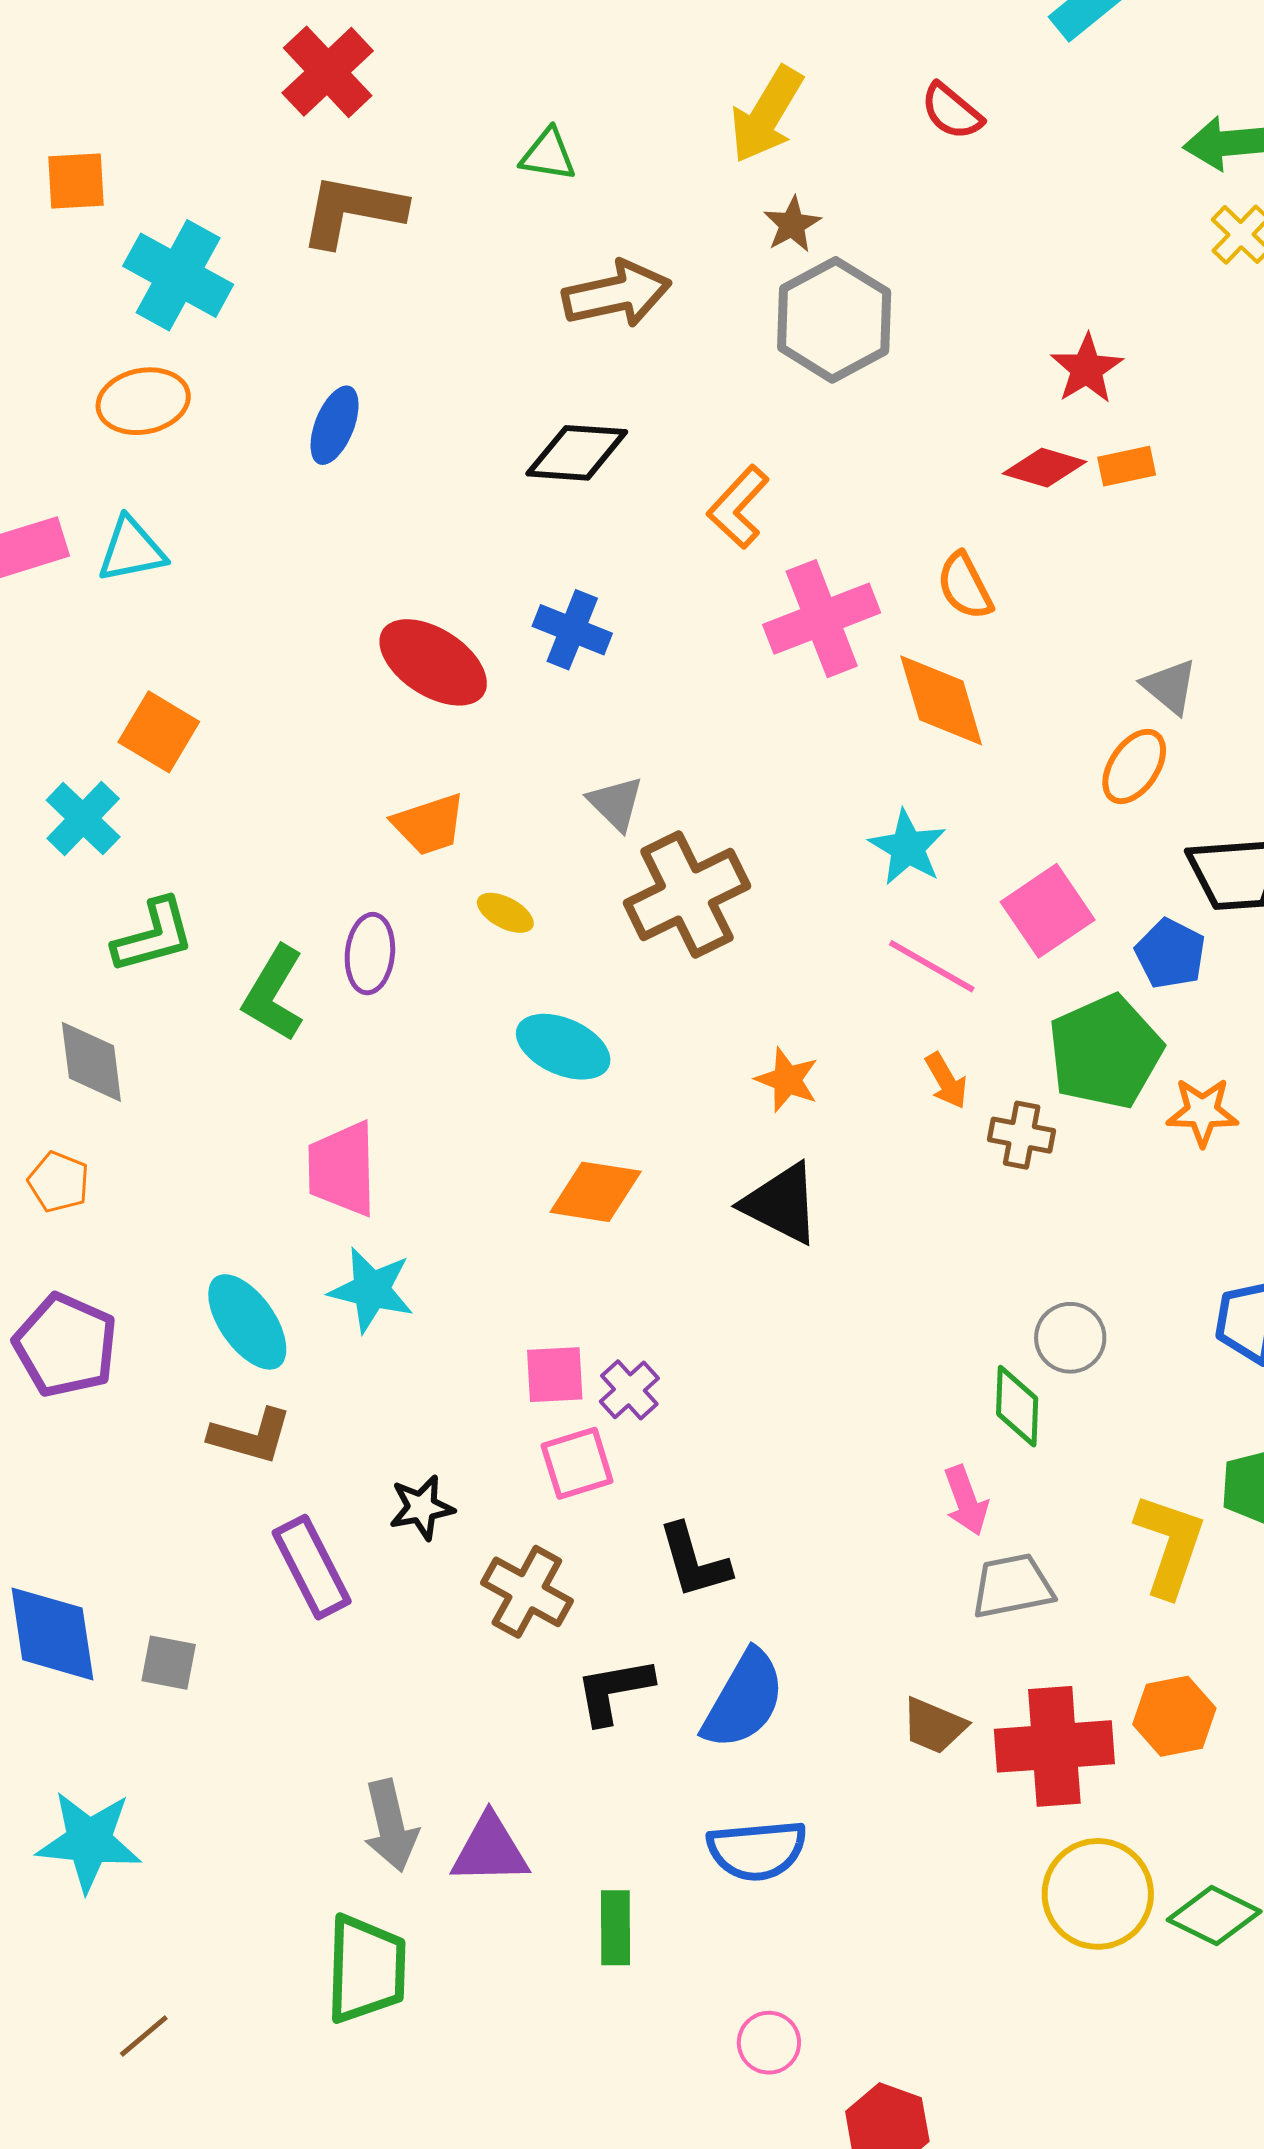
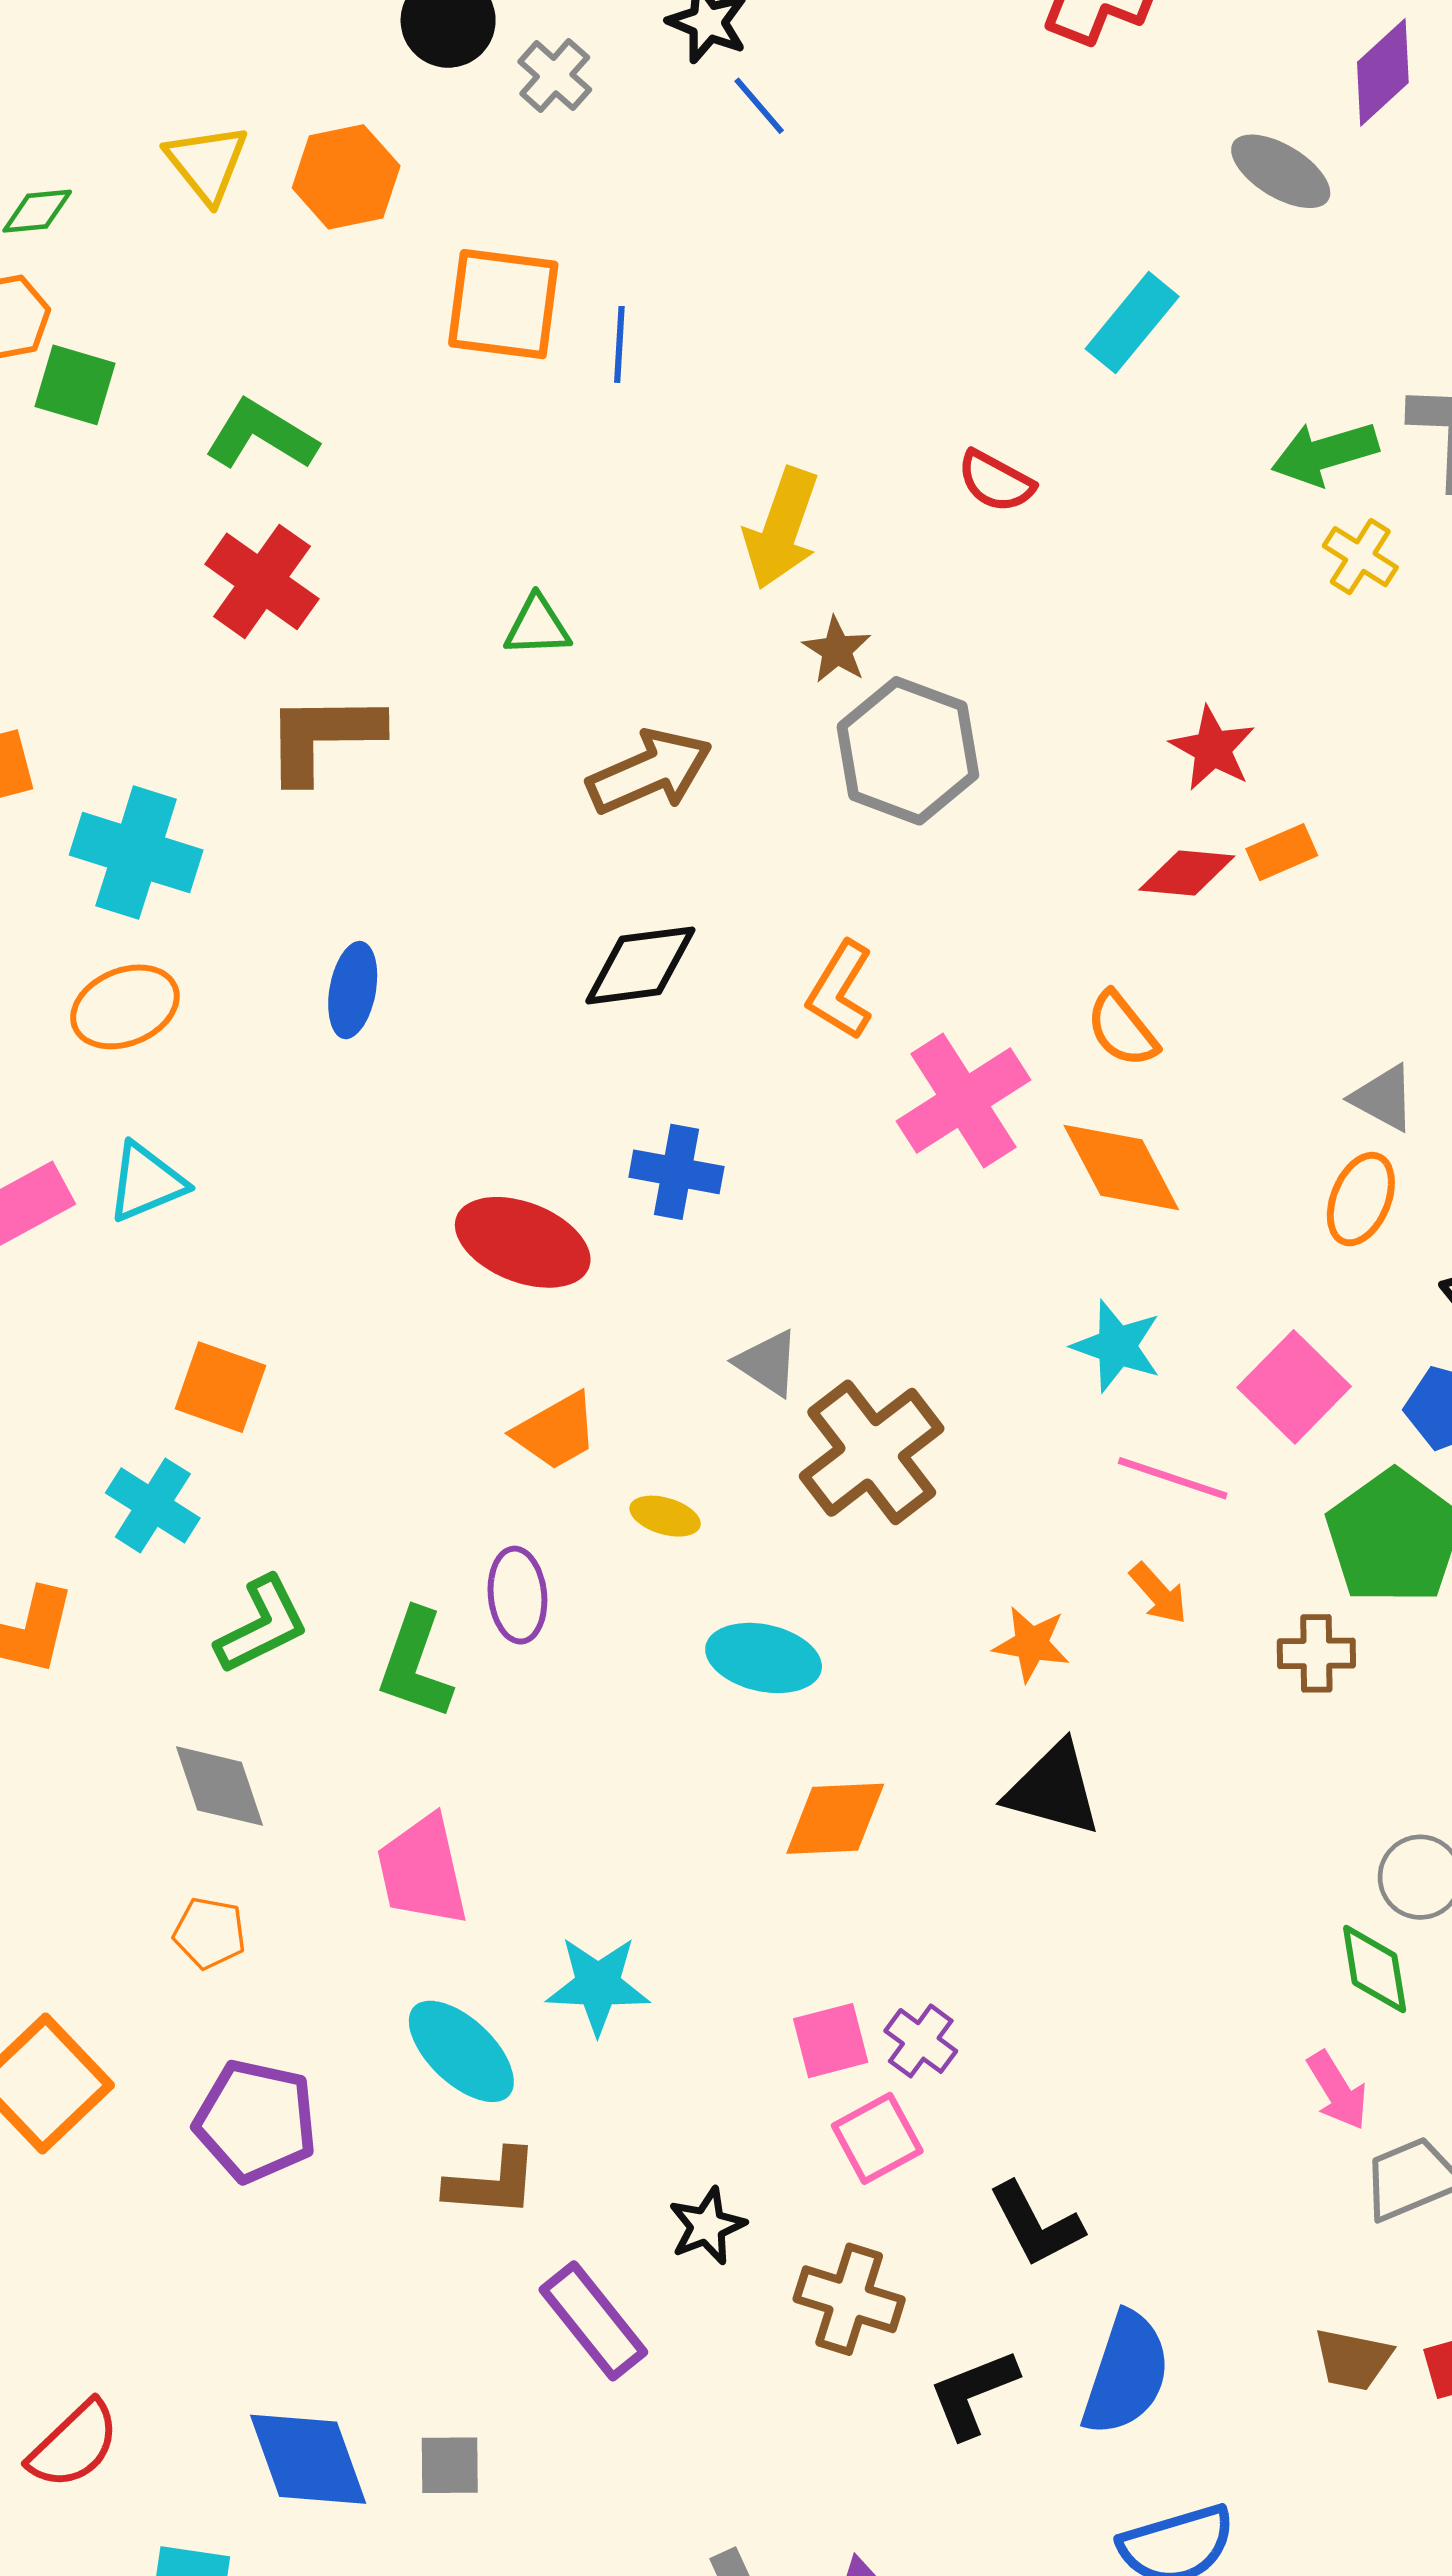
orange arrow: (946, 1081) -> (1159, 1594), moved
pink trapezoid: (342, 1169) -> (422, 1871), moved

